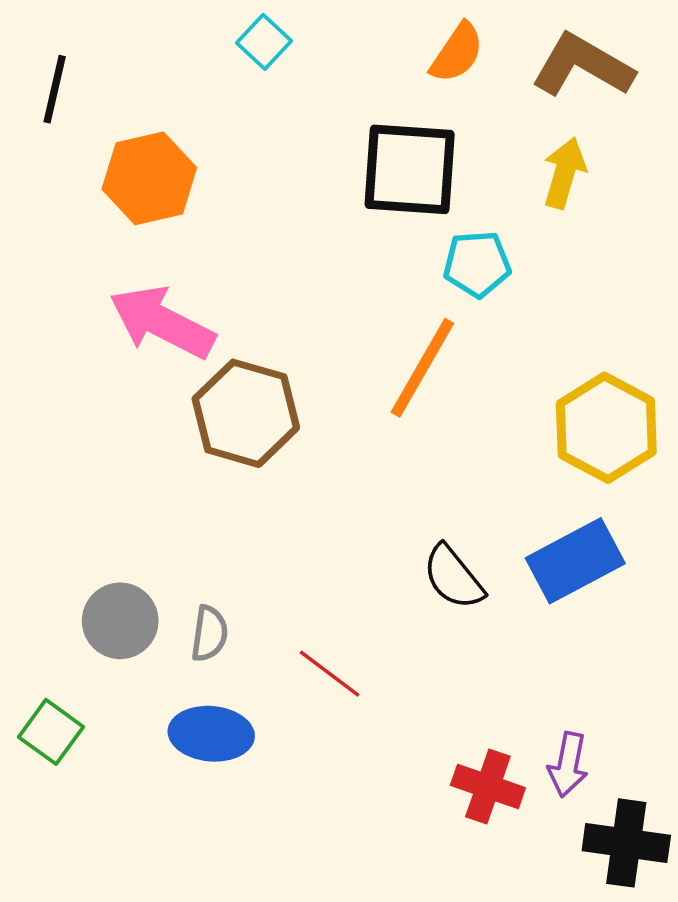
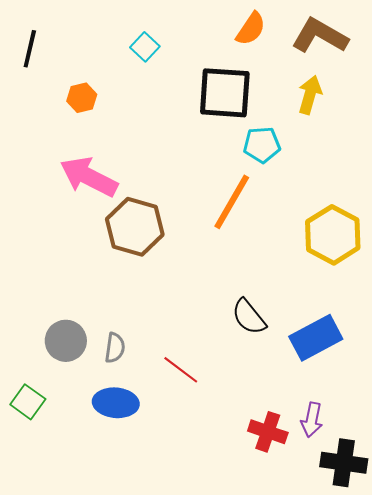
cyan square: (264, 42) -> (145, 47), moved
orange hexagon: (149, 178) -> (82, 98), size x0.6
blue rectangle: (575, 561) -> (316, 338), moved

